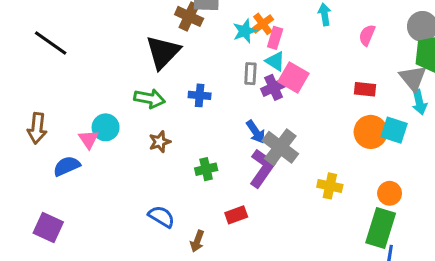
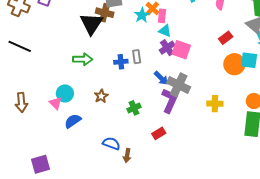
black triangle: (163, 52) -> (91, 24), moved
gray rectangle: (250, 74) -> (137, 57), moved
pink square: (293, 77) -> (181, 50), moved
red rectangle: (365, 89) -> (226, 38), turned -32
green arrow: (149, 99) -> (83, 59), moved
blue semicircle: (67, 166) -> (73, 121), moved
purple square: (48, 228) -> (41, 164), turned -30
brown arrow: (197, 241) -> (127, 156), moved

